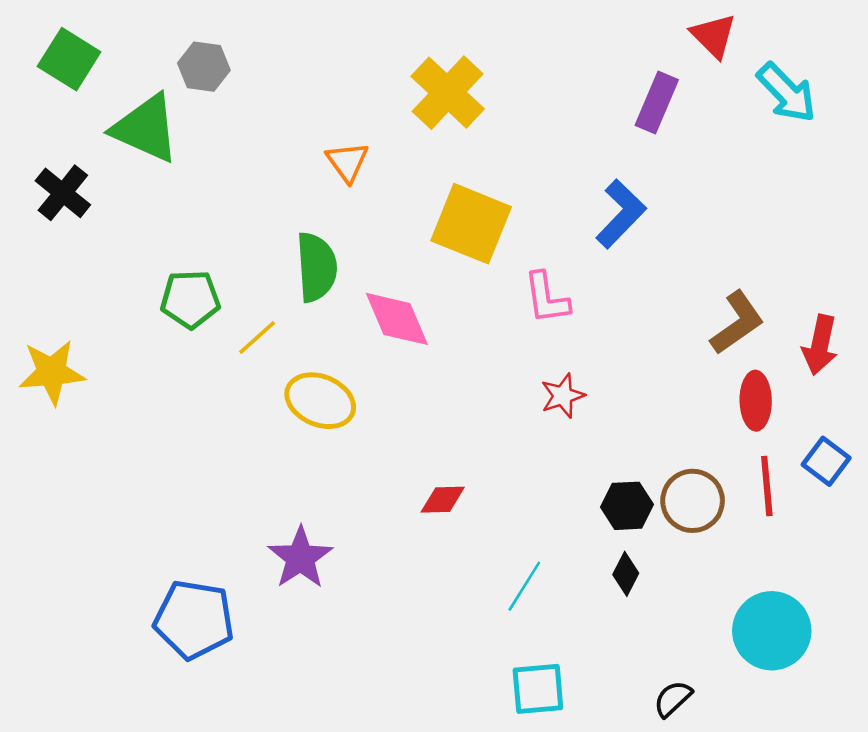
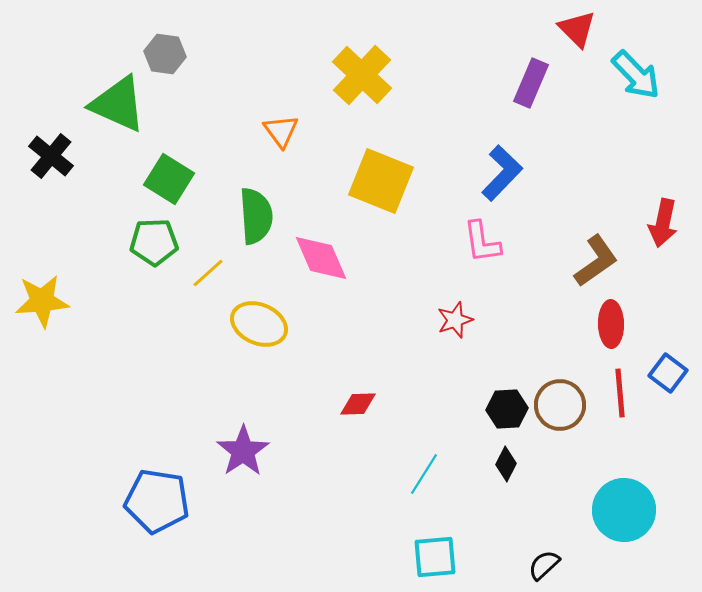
green square: (69, 59) -> (169, 179), moved
pink L-shape: (547, 298) -> (482, 242), moved
red arrow: (820, 345) -> (663, 223), moved

